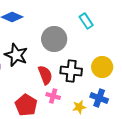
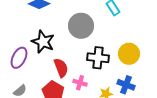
red semicircle: (45, 75) -> (61, 68), moved

